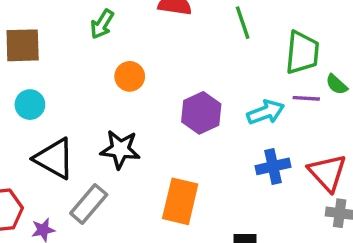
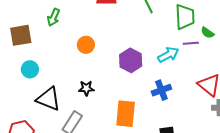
green arrow: (102, 24) -> (53, 17), moved
black star: (120, 149) -> (86, 88), size x0.7
blue cross: (273, 166) -> (161, 90), moved

